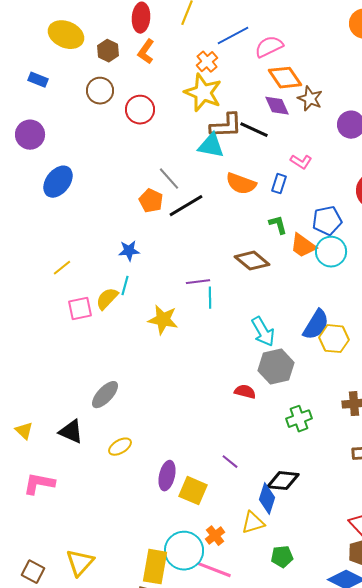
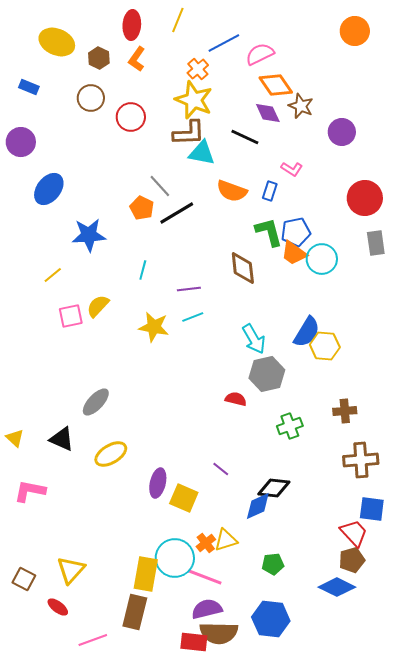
brown L-shape: (226, 126) -> (189, 133), moved
blue pentagon: (327, 221) -> (296, 232), moved
green L-shape: (278, 225) -> (269, 232), size x1.5
blue star: (129, 251) -> (89, 235), moved, size x1.6
brown diamond: (252, 261) -> (243, 268), turned 44
cyan line: (125, 286) -> (143, 270), moved
cyan line: (210, 298) -> (193, 317), moved, turned 70
yellow ellipse: (120, 447) -> (111, 454), size x1.4
blue diamond: (267, 499) -> (258, 506), turned 48
yellow triangle: (253, 523) -> (226, 540), moved

